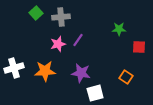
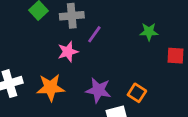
purple line: (78, 40) -> (94, 34), moved
orange square: (126, 77) -> (137, 93), moved

